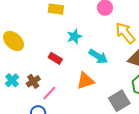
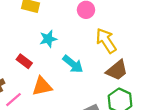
orange triangle: (85, 81) -> (42, 86), moved

